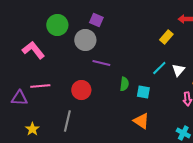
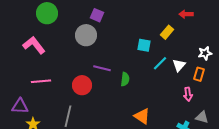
green circle: (57, 25) -> (47, 13), moved
purple line: (101, 63) -> (102, 68), moved
cyan square: (143, 92) -> (144, 45), moved
purple triangle: (19, 98) -> (20, 106), moved

